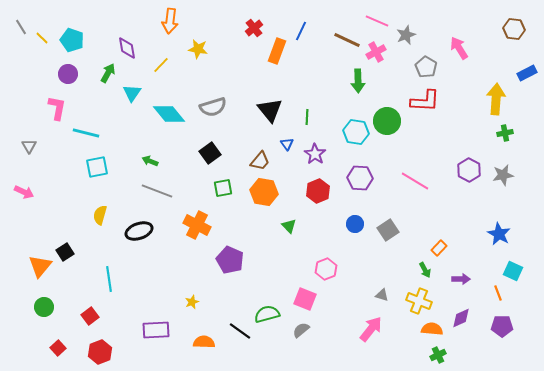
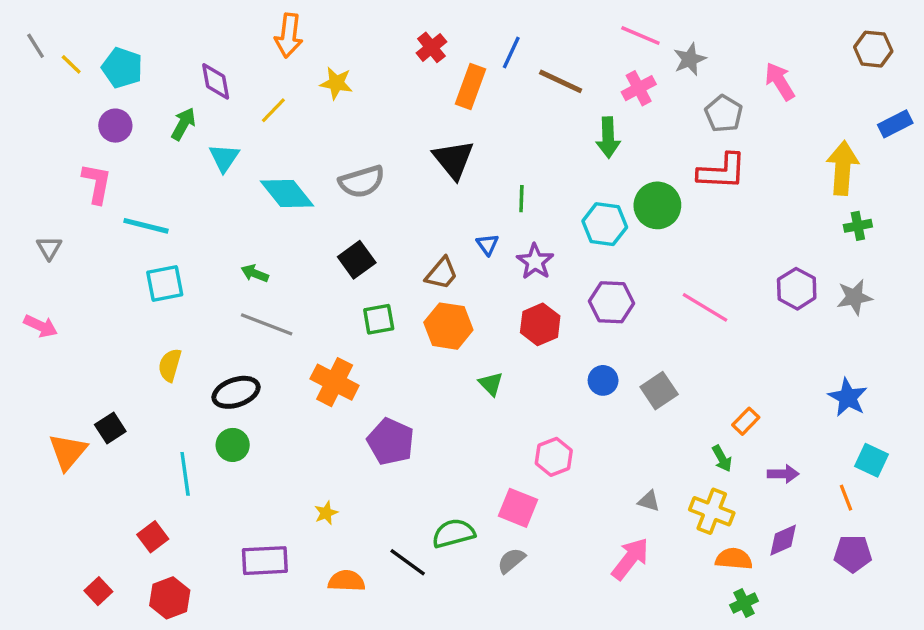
brown line: (347, 40) -> (561, 81), moved
black triangle: (270, 110) -> (454, 160), moved
green circle: (44, 307) -> (233, 445), moved

